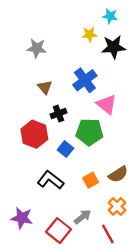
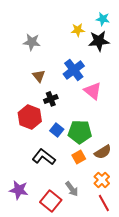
cyan star: (110, 16) -> (103, 19), moved
green pentagon: (89, 132) -> (80, 132), moved
gray arrow: (83, 217) -> (72, 189), turned 91
red line: (108, 234) -> (104, 203), moved

